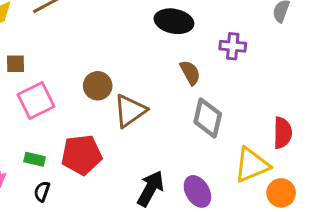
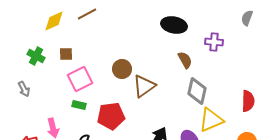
green rectangle: (35, 159) -> (79, 105), moved
yellow triangle: (252, 165) -> (211, 120), moved

